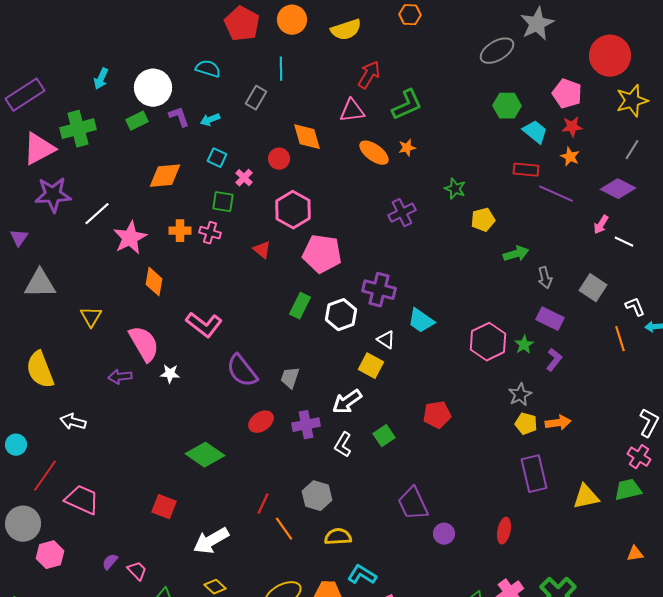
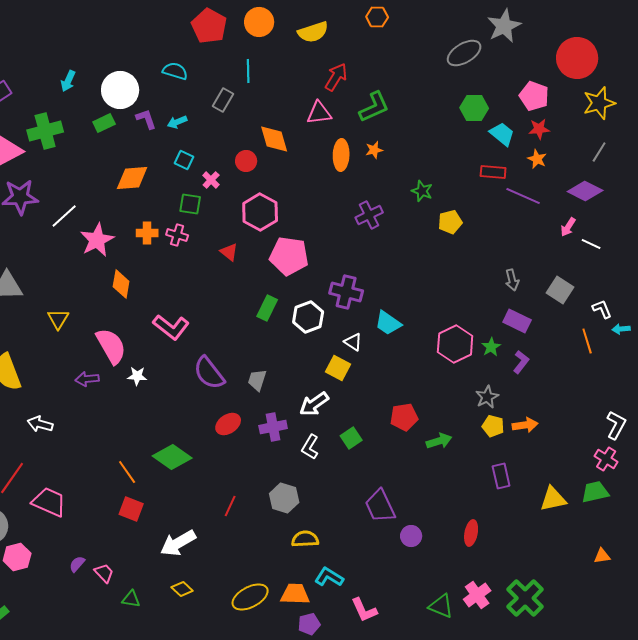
orange ellipse: (374, 153) -> (341, 155), turned 56
green arrow: (516, 254) -> (439, 441), moved
purple rectangle: (534, 474) -> (501, 476), size x0.7
orange line: (284, 529) -> (127, 472), moved

